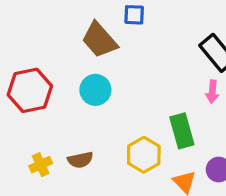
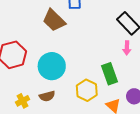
cyan circle: (95, 90) -> (52, 66), moved, size x1.4

